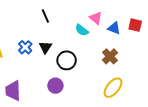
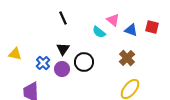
blue cross: (25, 47) -> (43, 63), moved
purple circle: (55, 86) -> (62, 69), moved

